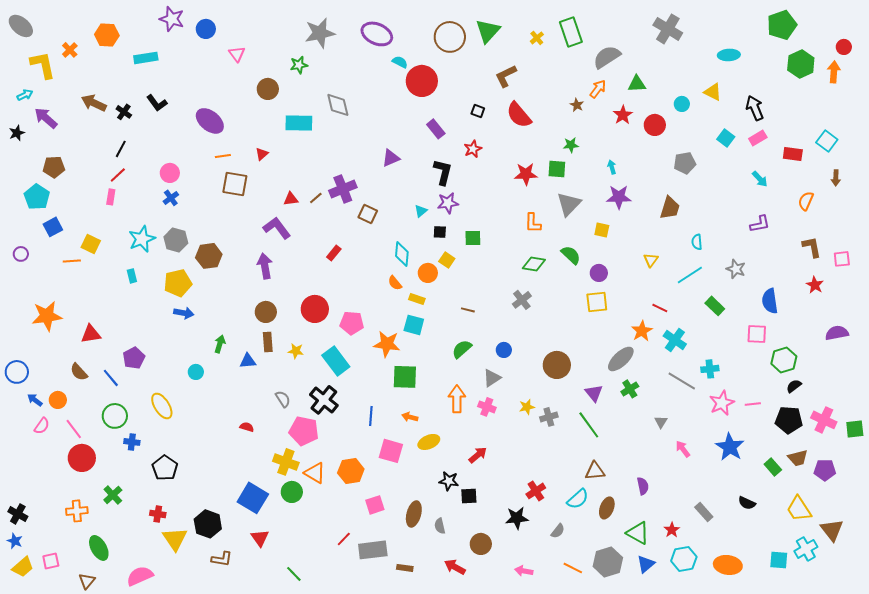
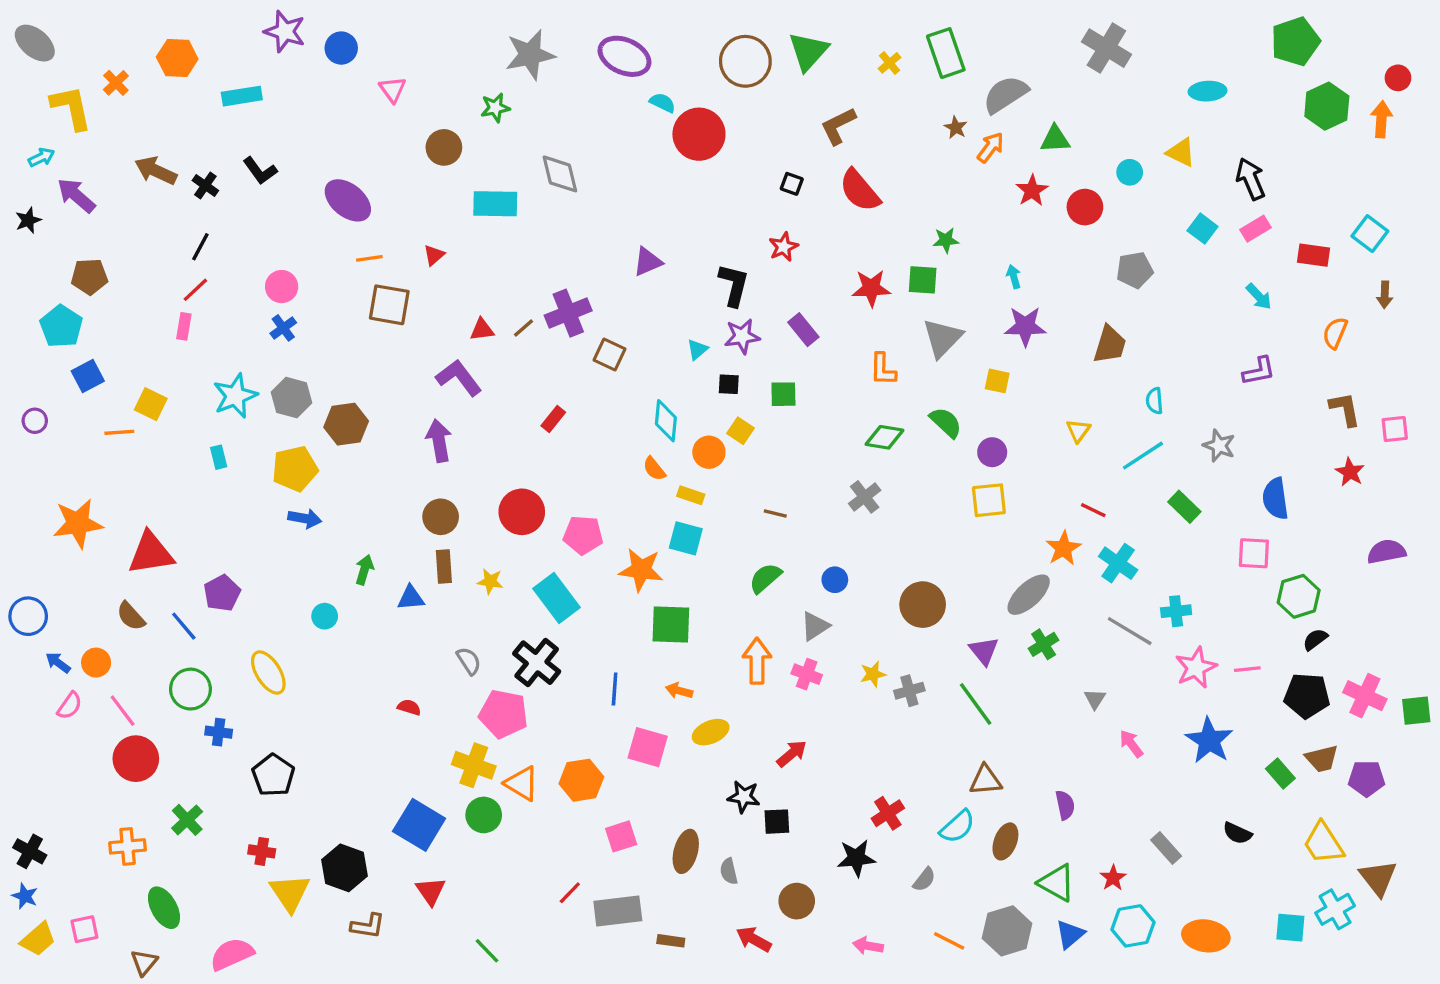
brown star: (577, 105) -> (956, 128), moved
purple rectangle: (436, 129) -> (803, 330), moved
red triangle: (91, 334) -> (151, 553), size x1.4

